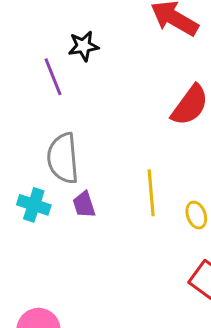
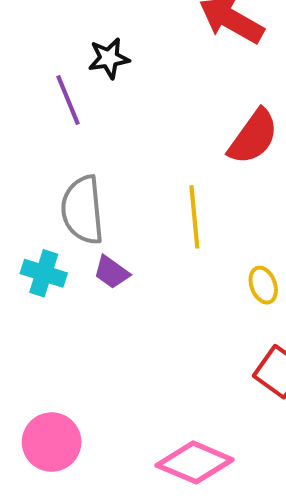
yellow line: (151, 193) -> (194, 217), moved
purple trapezoid: (84, 205) -> (111, 272), turned -36

